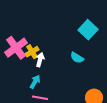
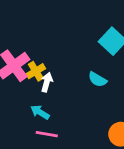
cyan arrow: (35, 82) -> (40, 112), turned -88

